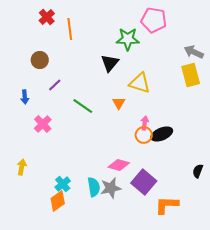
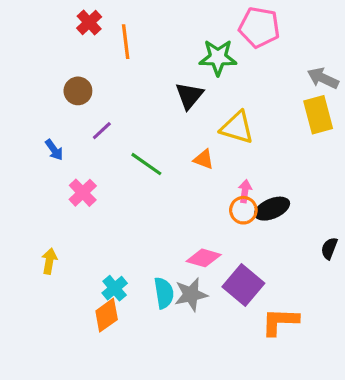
blue arrow: (25, 97) -> (54, 150), turned -32
orange triangle: (119, 103) -> (204, 159), turned -40
black semicircle: (198, 171) -> (329, 248), moved

